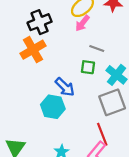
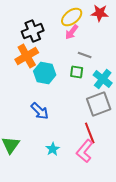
blue arrow: (65, 87) -> (40, 111), moved
cyan hexagon: (53, 107) -> (45, 73), moved

